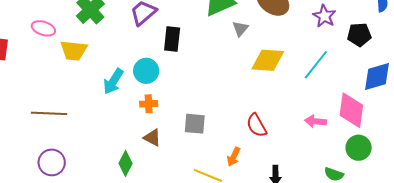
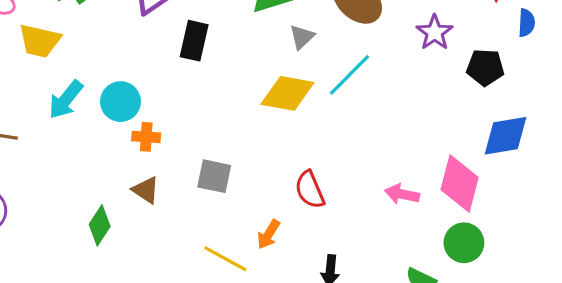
yellow diamond: (268, 60) -> (287, 93), moved
cyan line: (316, 65) -> (350, 75), moved
cyan circle: (146, 71) -> (120, 102), moved
cyan arrow: (113, 81) -> (66, 100), moved

